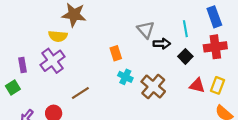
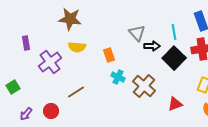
yellow semicircle: (58, 36) -> (77, 47), moved
black square: (185, 56) -> (174, 58), size x1.6
purple rectangle: (23, 65) -> (26, 43), moved
red triangle: (197, 85) -> (175, 104), moved, turned -35

